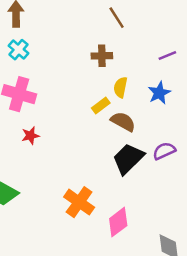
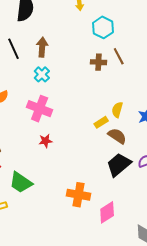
brown cross: (102, 56) -> (98, 62), moved
orange cross: (79, 202) -> (79, 195), turned -30

